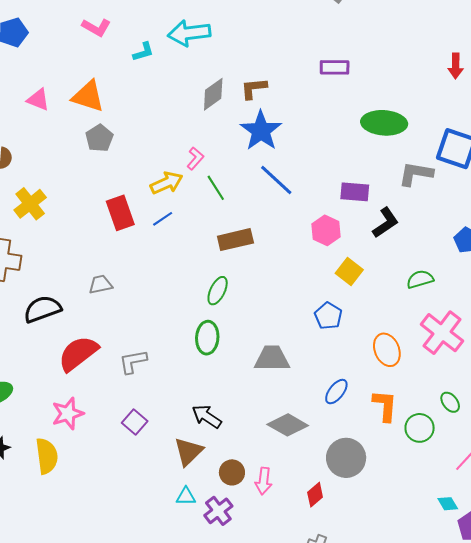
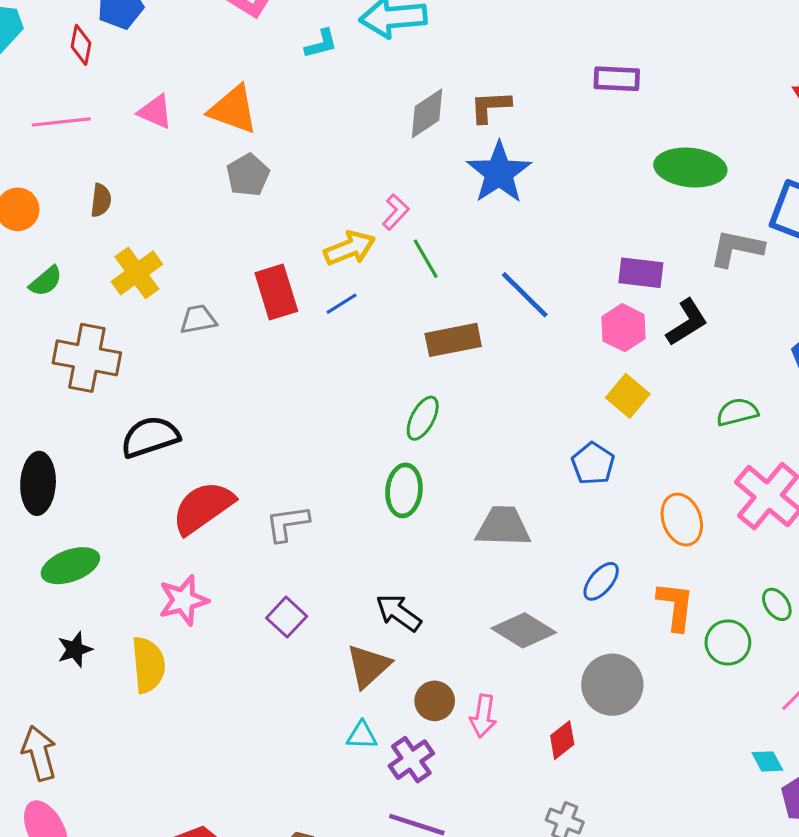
blue line: (276, 180) -> (525, 295), moved
pink hexagon: (326, 230) -> (623, 328), moved
gray trapezoid: (100, 284) -> (198, 319), moved

